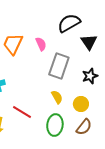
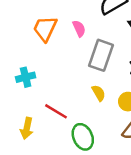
green ellipse: (55, 125) -> (83, 137), moved, turned -30

